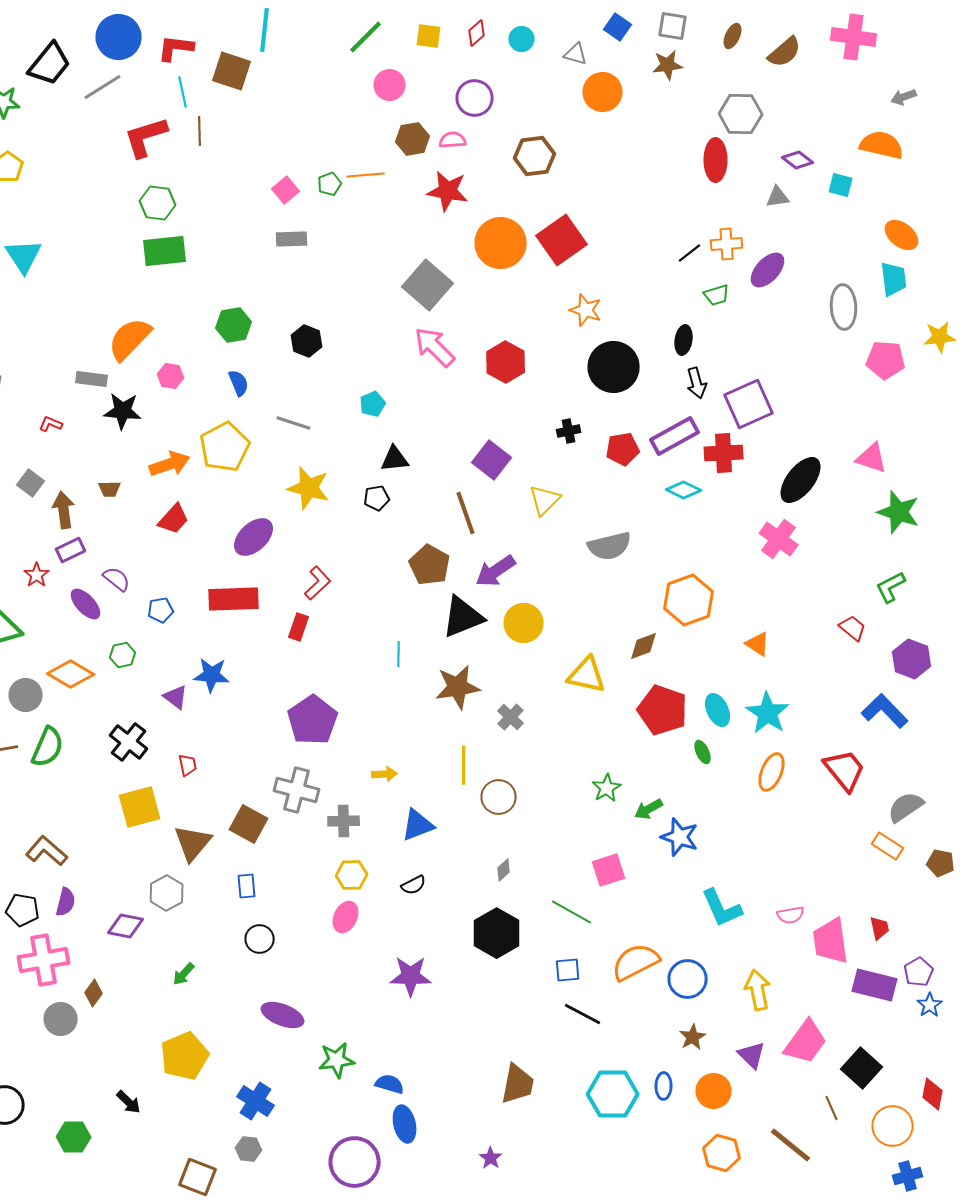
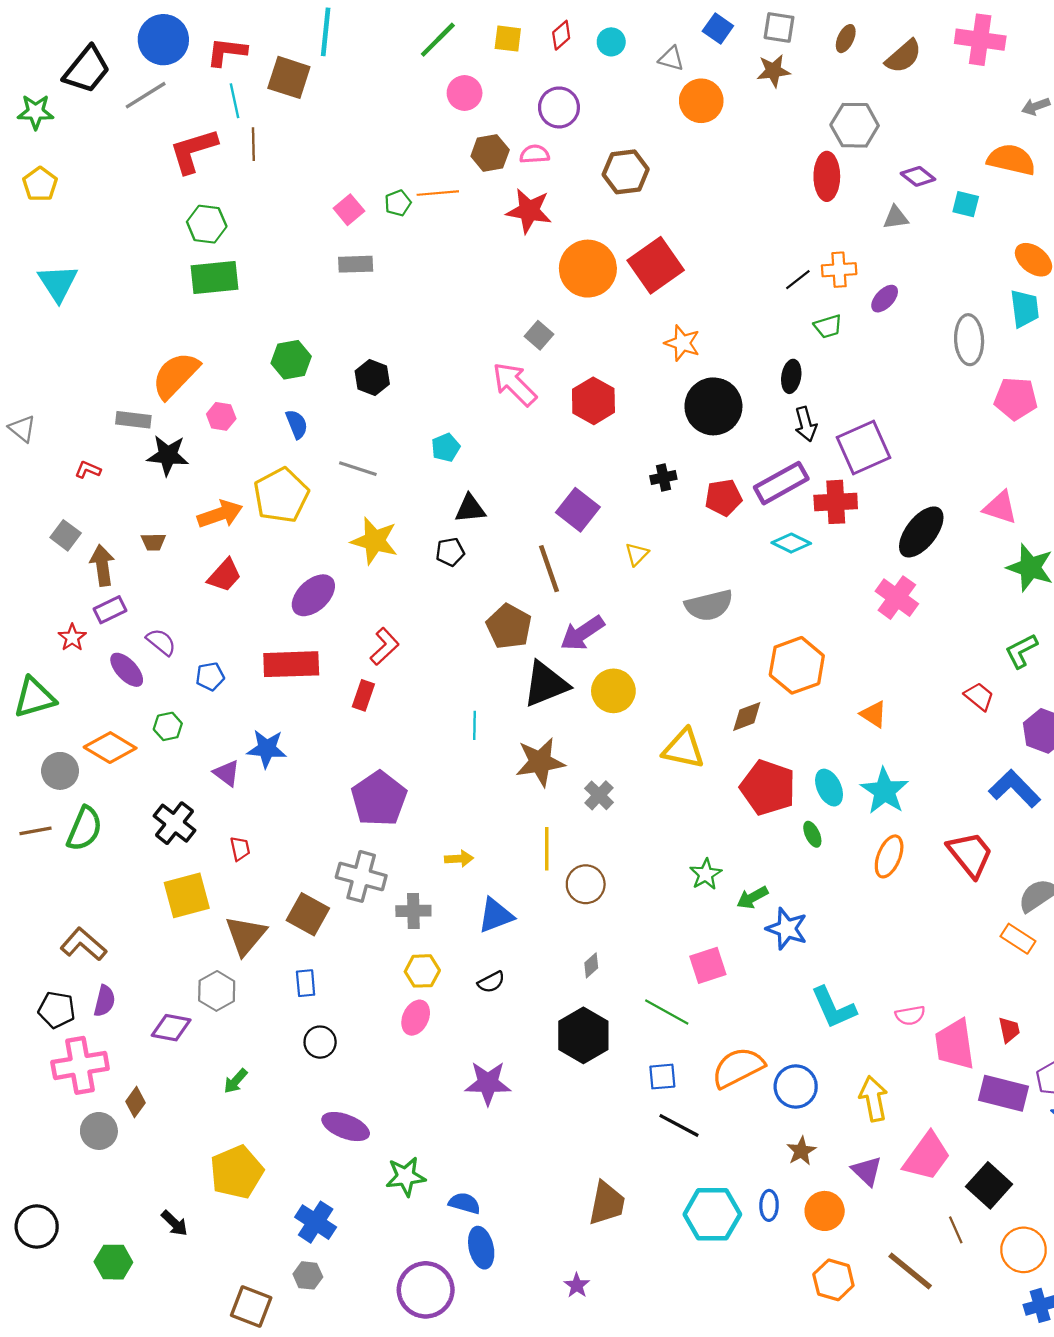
purple ellipse: (768, 270) -> (885, 299), size x0.7
gray square: (428, 285) -> (539, 335), moved, size x0.5
yellow triangle: (545, 500) -> (637, 554), size x0.7

